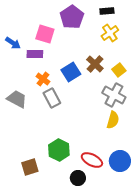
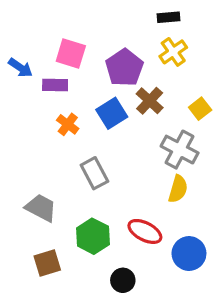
purple pentagon: (72, 17) -> (124, 68), moved
yellow square: (119, 70) -> (200, 109), moved
gray rectangle: (52, 98) -> (94, 173), moved
gray trapezoid: (17, 99) -> (41, 208), moved
red ellipse: (92, 160) -> (145, 231), moved

